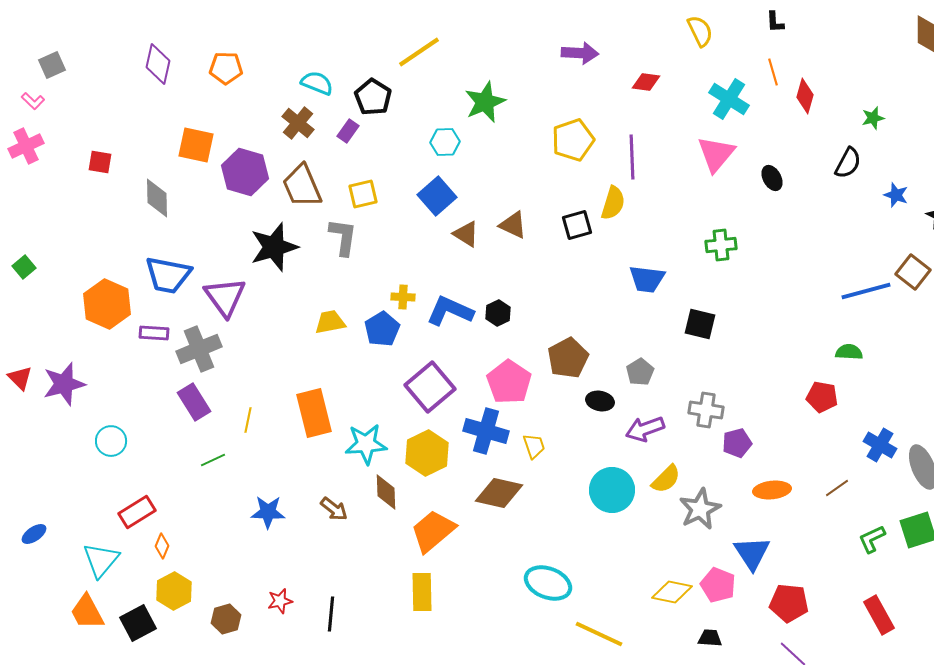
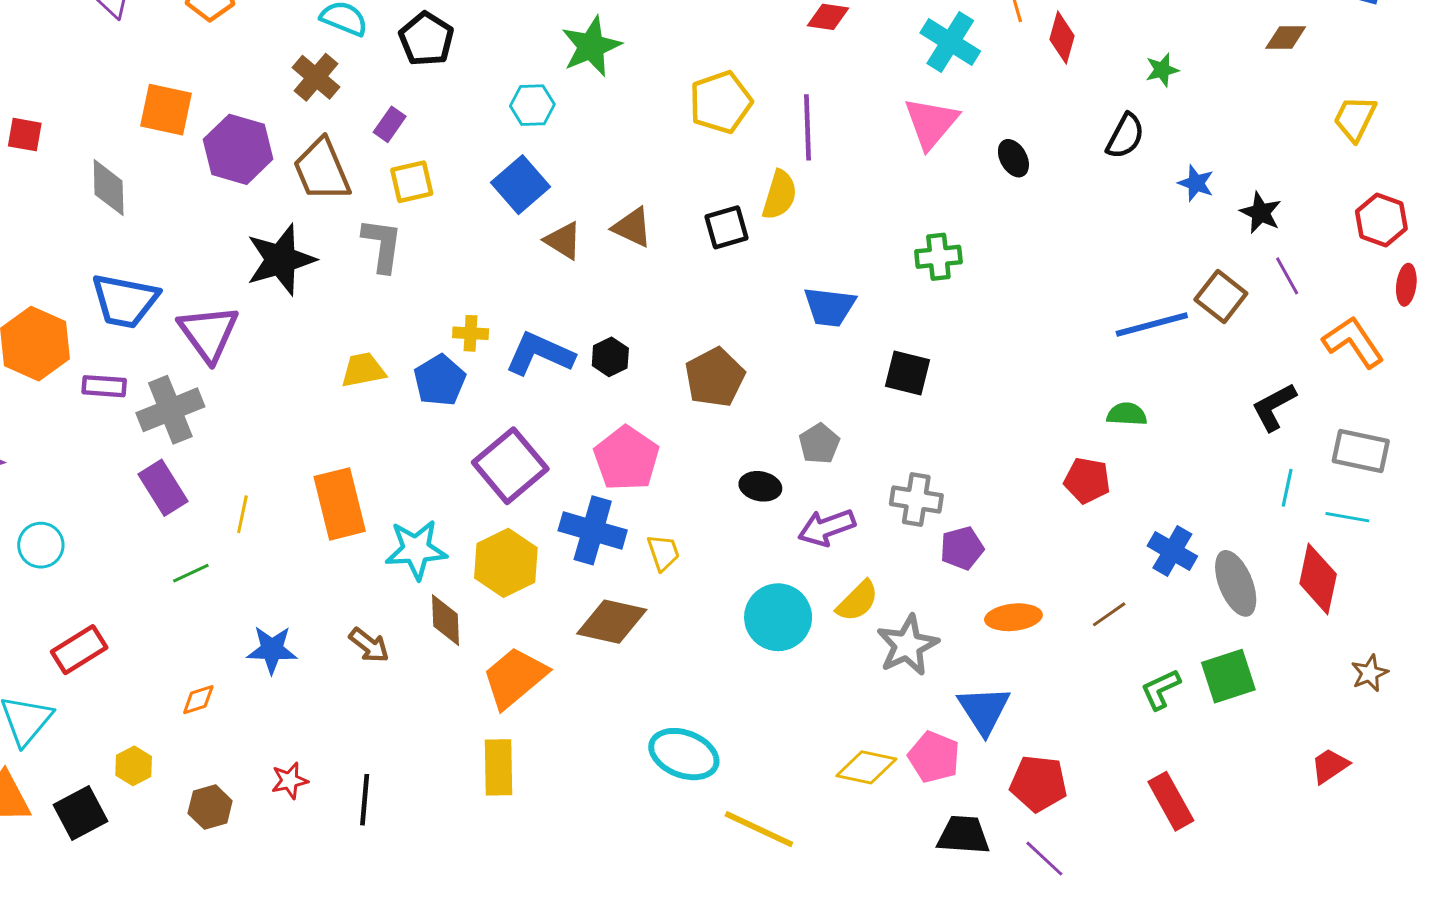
purple rectangle: (348, 131) -> (390, 124), moved
brown pentagon: (568, 358) -> (715, 377), moved
orange diamond: (162, 546) -> (198, 700), moved, turned 50
yellow hexagon: (174, 591) -> (134, 766), size x0.7
black trapezoid: (710, 638) -> (963, 835), moved, size x1.5

